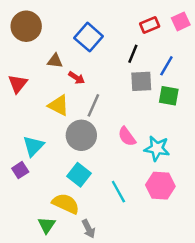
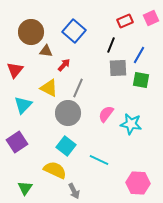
brown circle: (26, 26) -> (31, 32), moved
red arrow: (77, 78) -> (64, 65), turned -80
pink semicircle: (127, 136) -> (106, 114), turned 72
cyan triangle: (33, 146) -> (23, 105), moved
purple square: (20, 170) -> (17, 142), size x1.5
pink hexagon: (160, 186) -> (138, 183), moved
cyan line: (118, 192) -> (99, 160), turned -36
green triangle: (47, 225) -> (25, 188), moved

